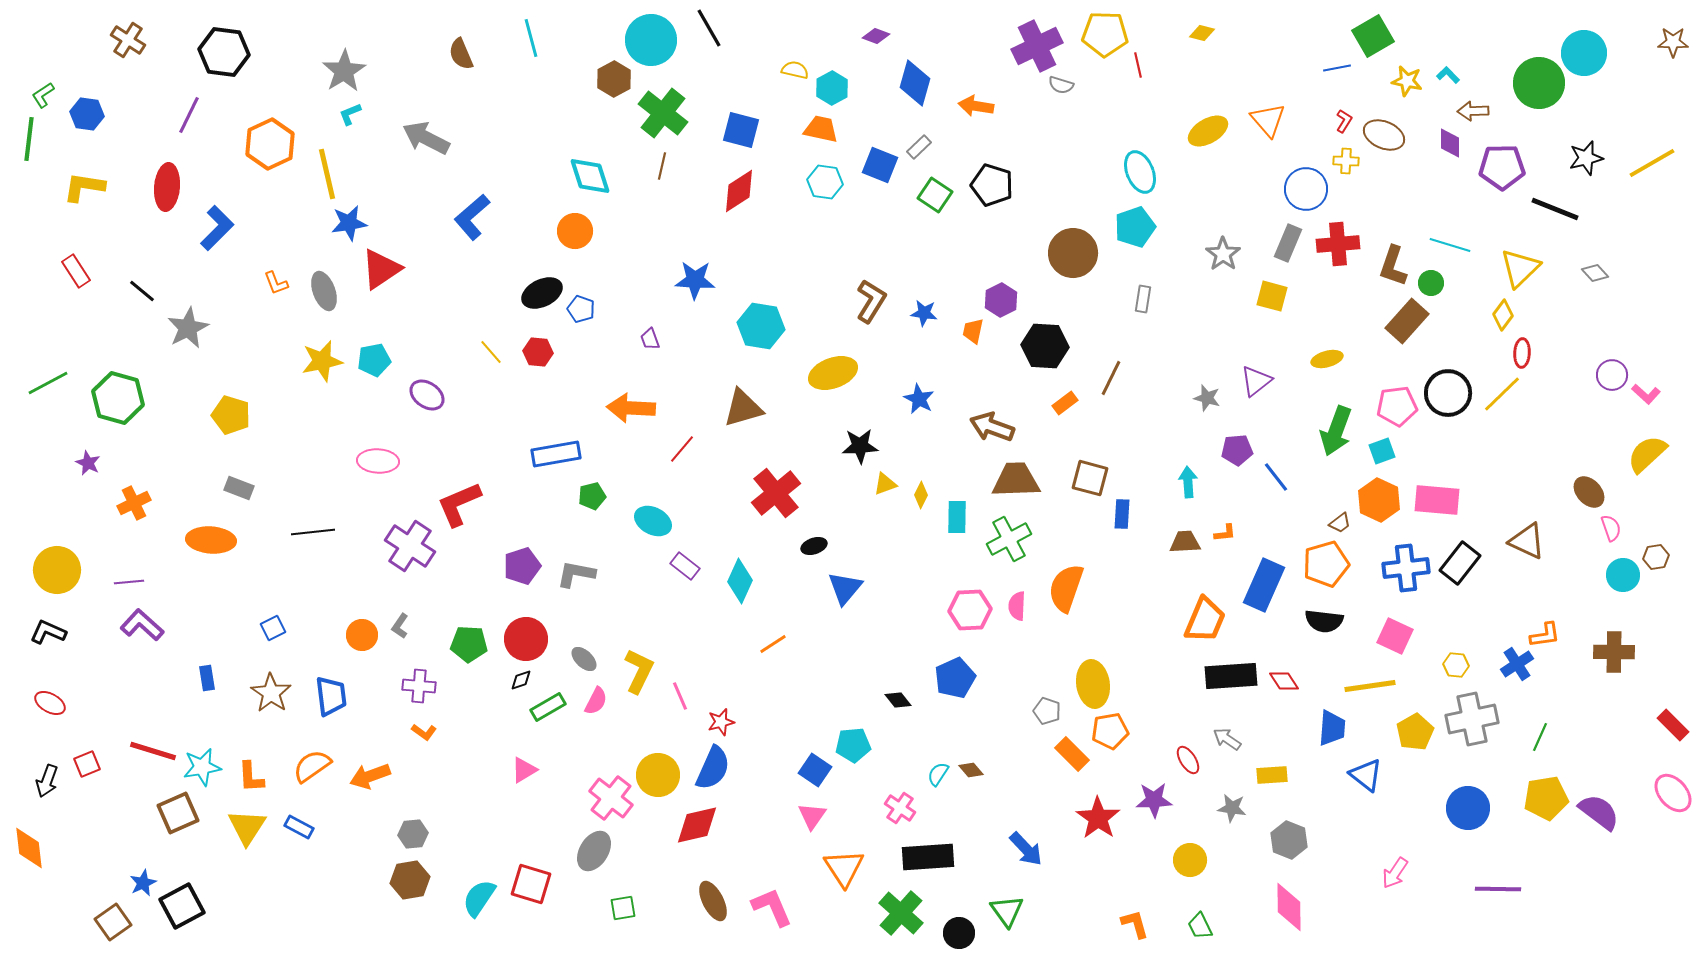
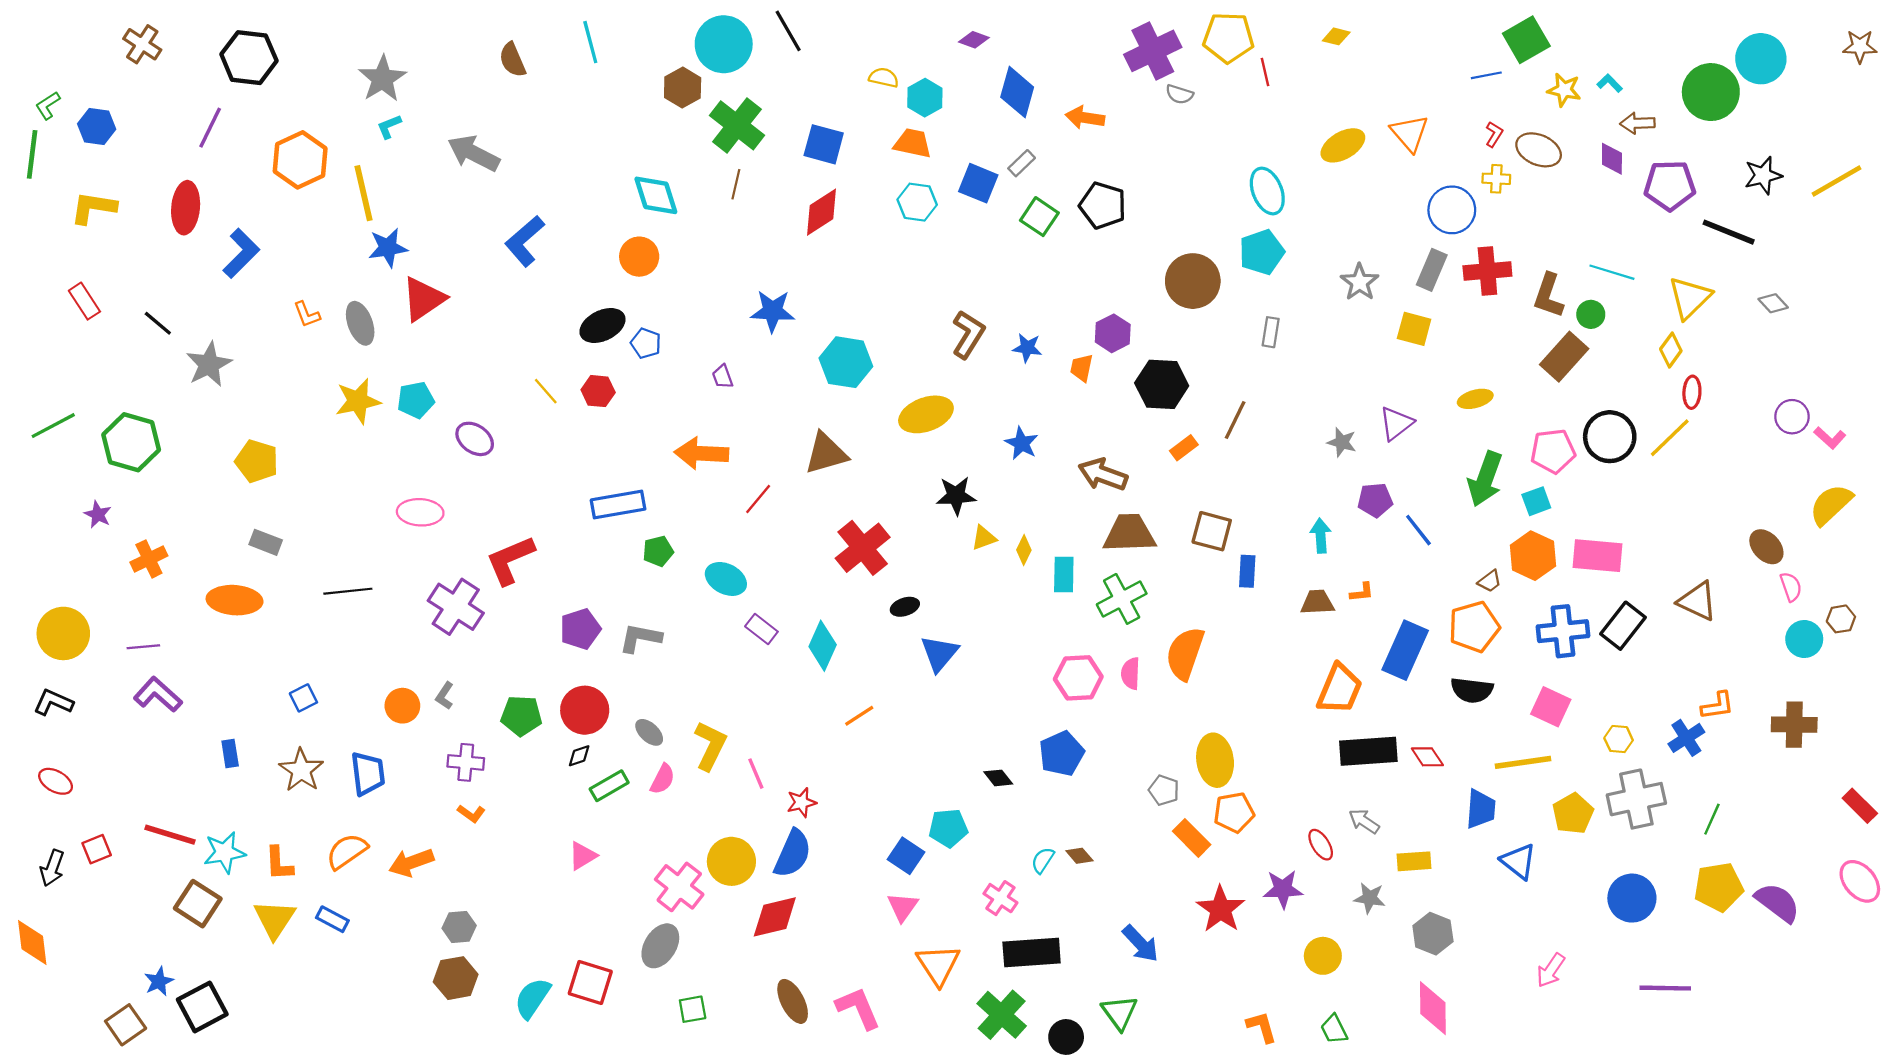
brown square: (178, 813) -> (198, 904), turned -33

